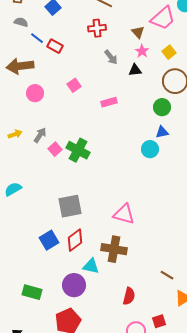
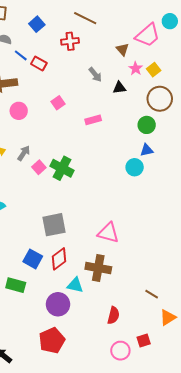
red cross: (97, 28) -> (70, 41), moved
pink star: (142, 51) -> (136, 69), moved
blue square: (49, 240) -> (33, 259), turned -30
green rectangle: (32, 292) -> (16, 285), moved

